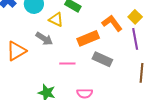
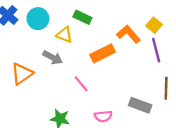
gray rectangle: (102, 59) -> (140, 105), moved
pink line: (67, 64) -> (81, 84), turned 56

